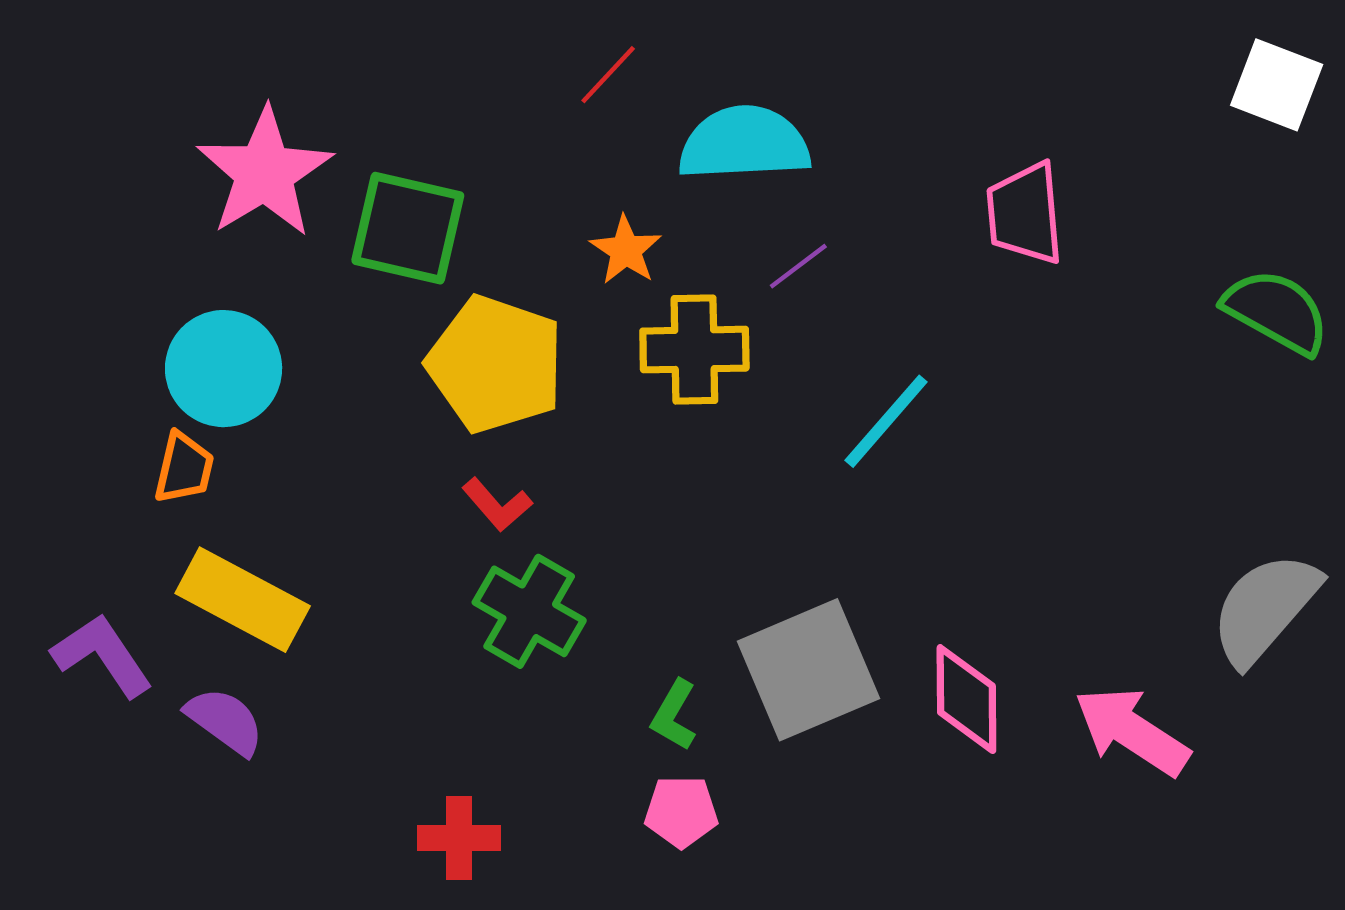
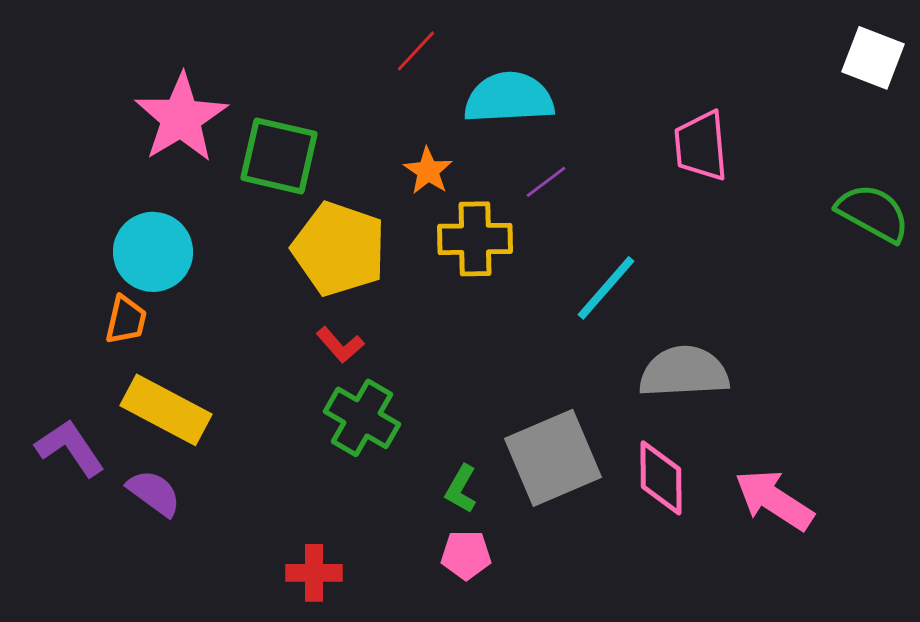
gray semicircle: (1265, 608) -> (684, 372), moved, turned 46

